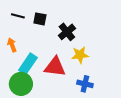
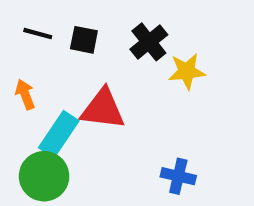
black cross: (67, 32) -> (149, 42), moved
yellow star: (80, 55) -> (187, 71), moved
red triangle: (55, 67) -> (103, 109), moved

